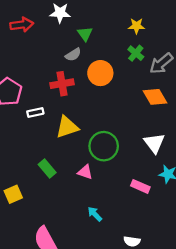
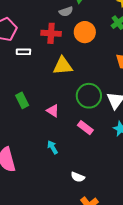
yellow triangle: (67, 127) -> (63, 66), moved
green circle: (104, 146) -> (89, 96), moved
pink rectangle: (140, 186) -> (85, 128), moved

